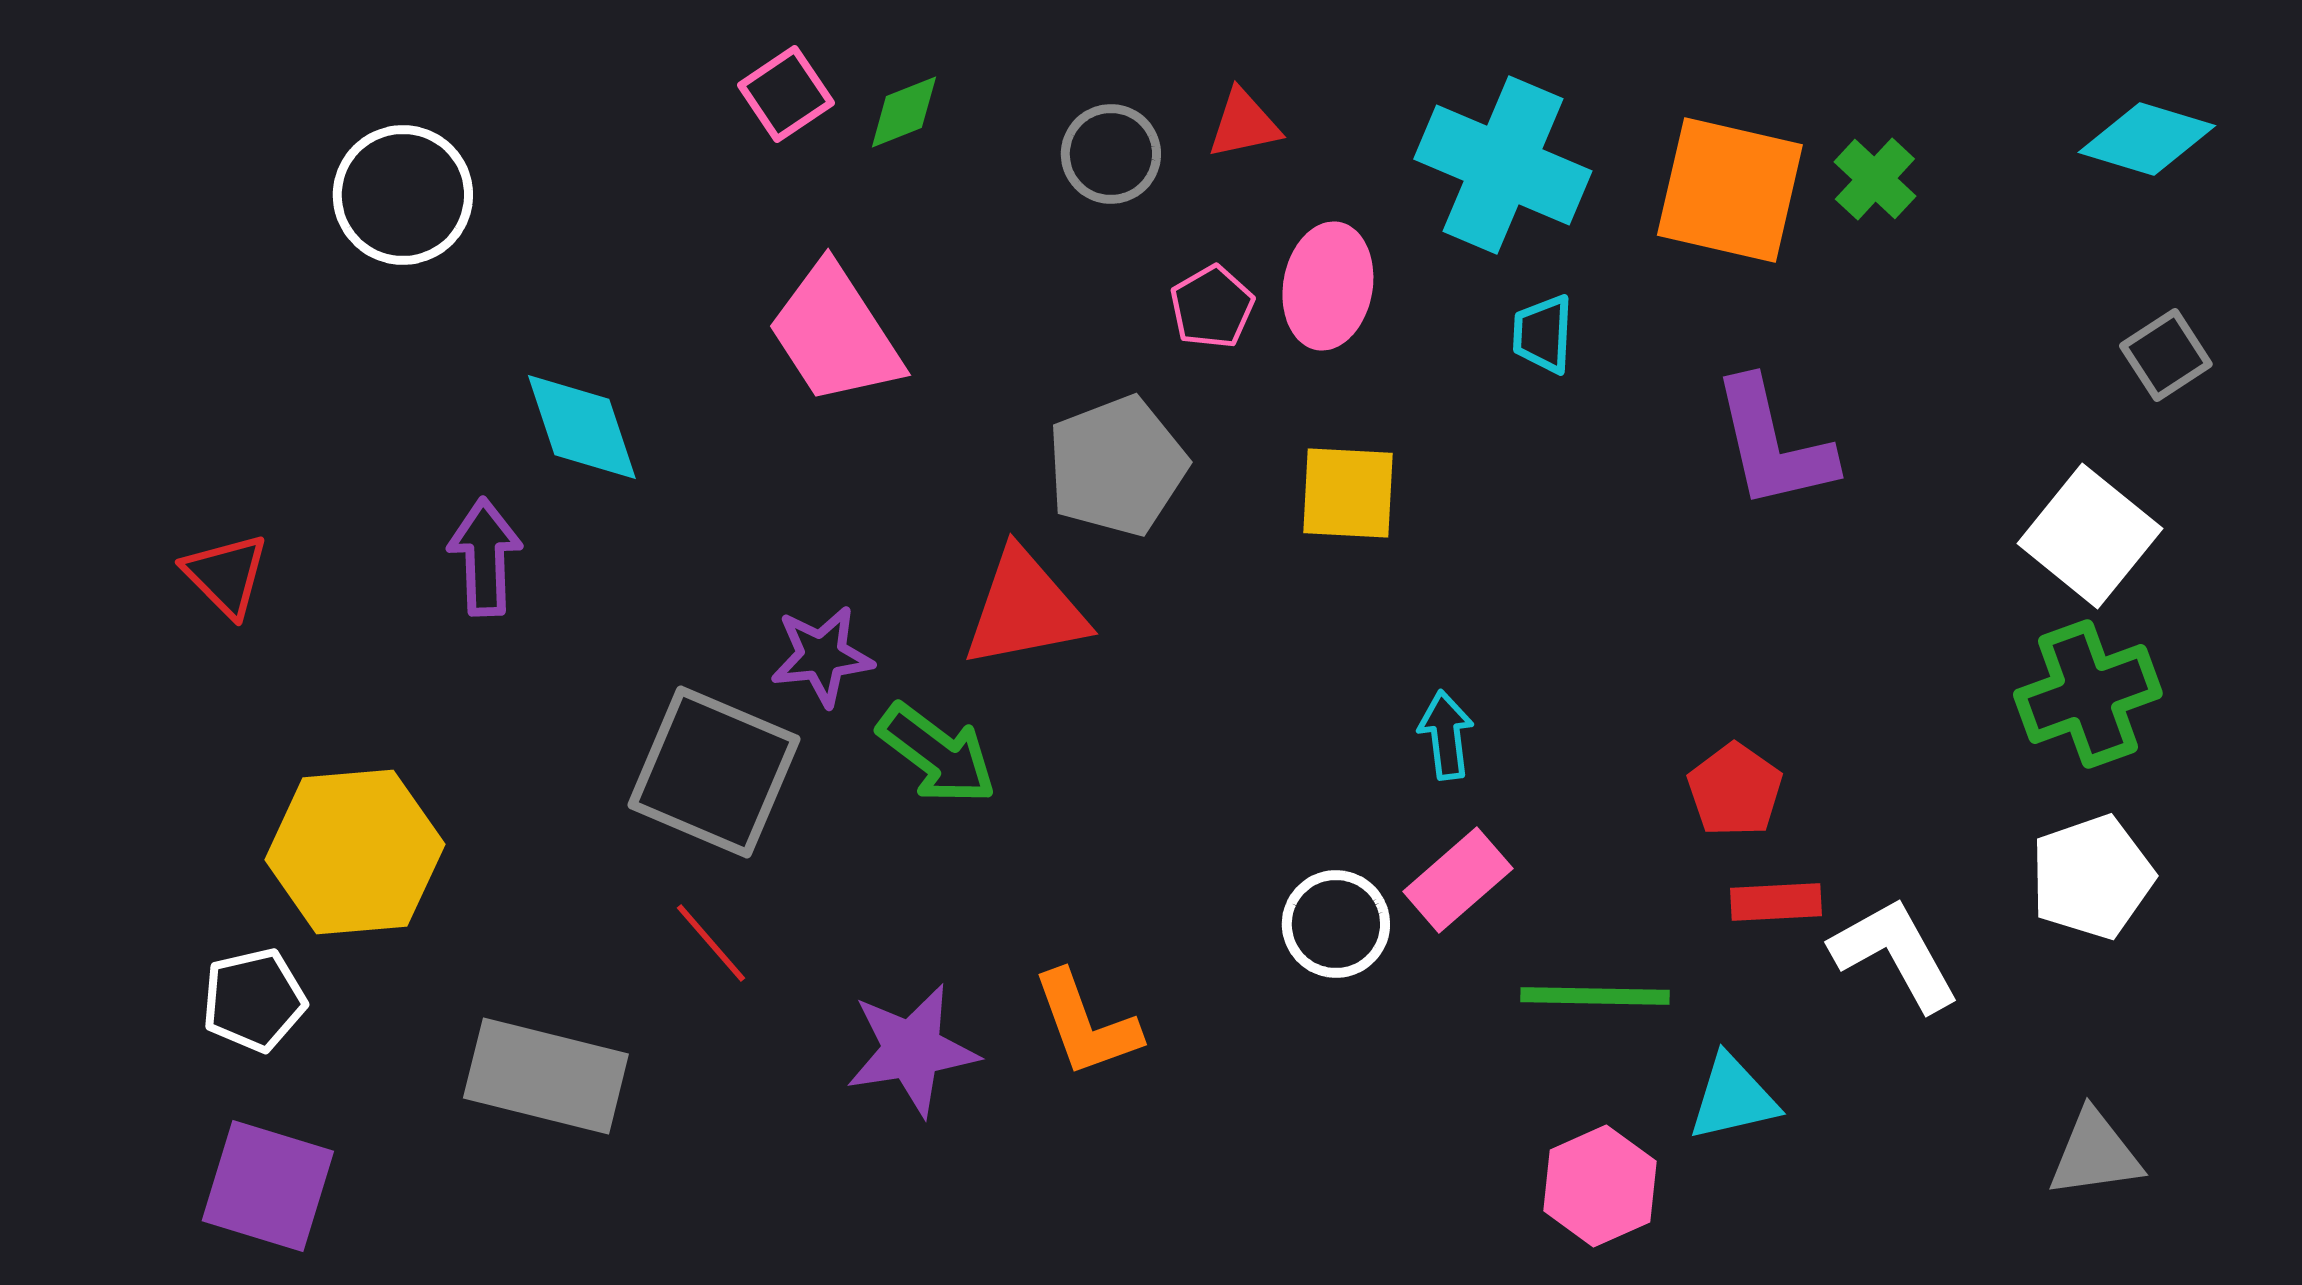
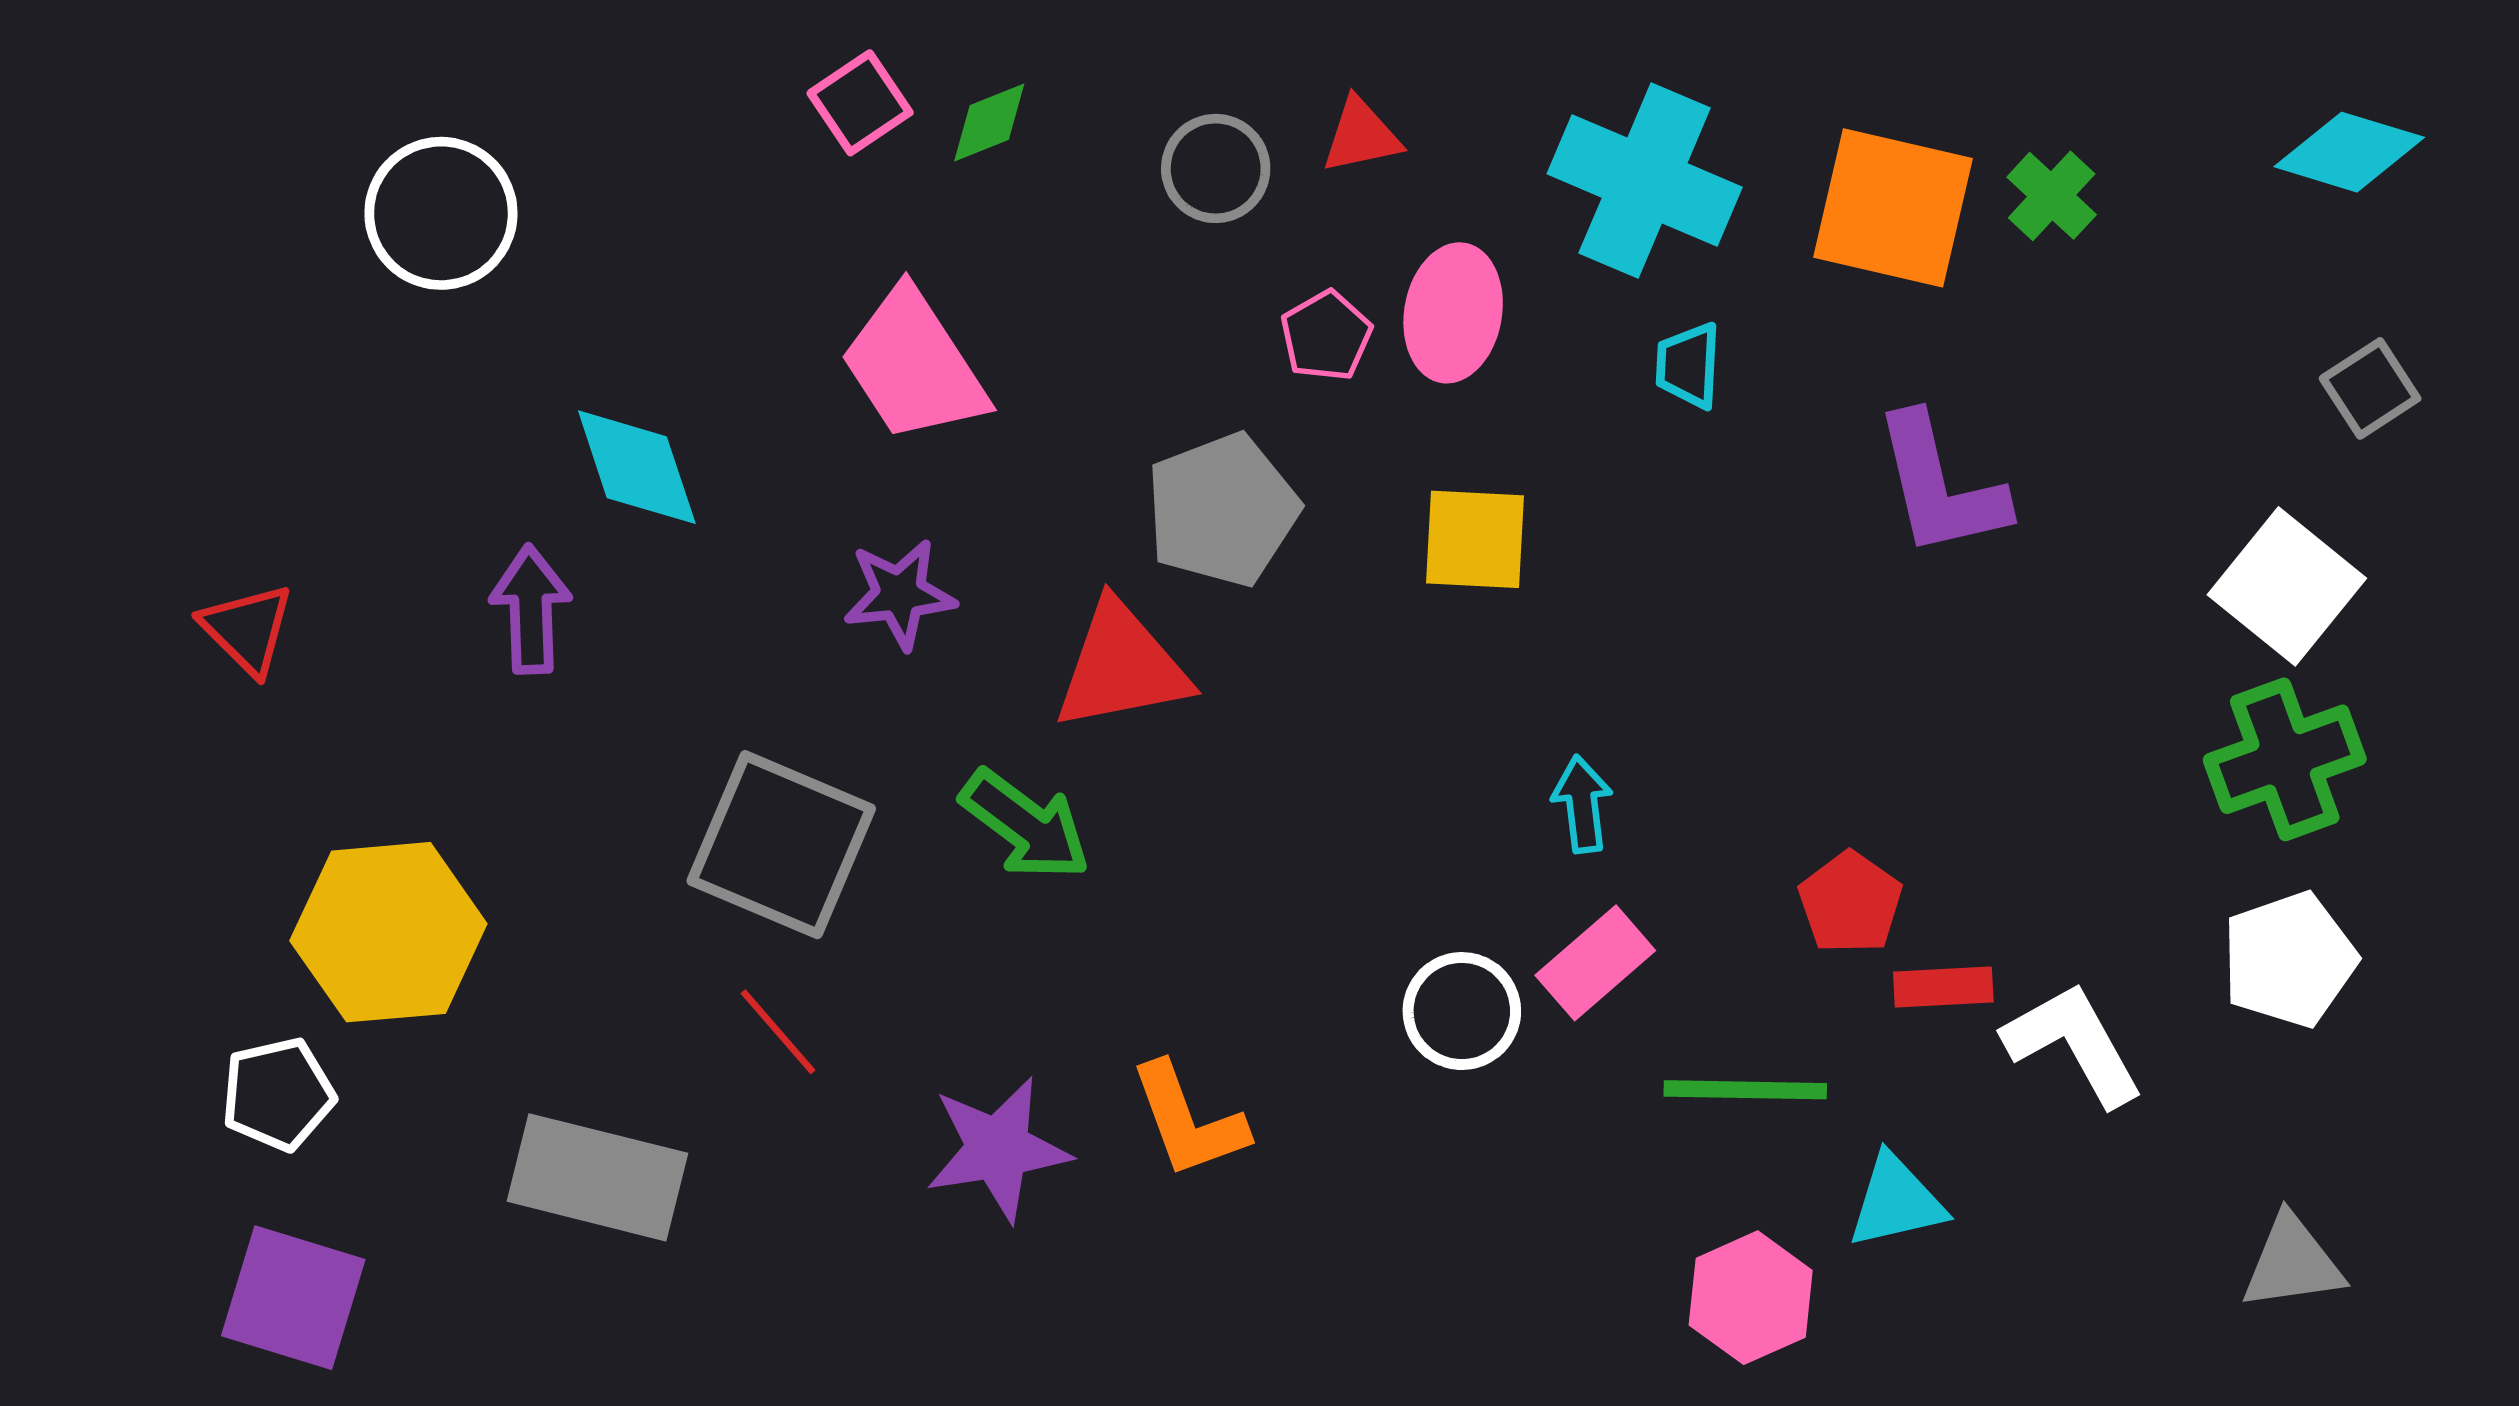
purple star: (822, 656) -> (899, 594), moved
red pentagon: (1735, 790) -> (1850, 903), moved

